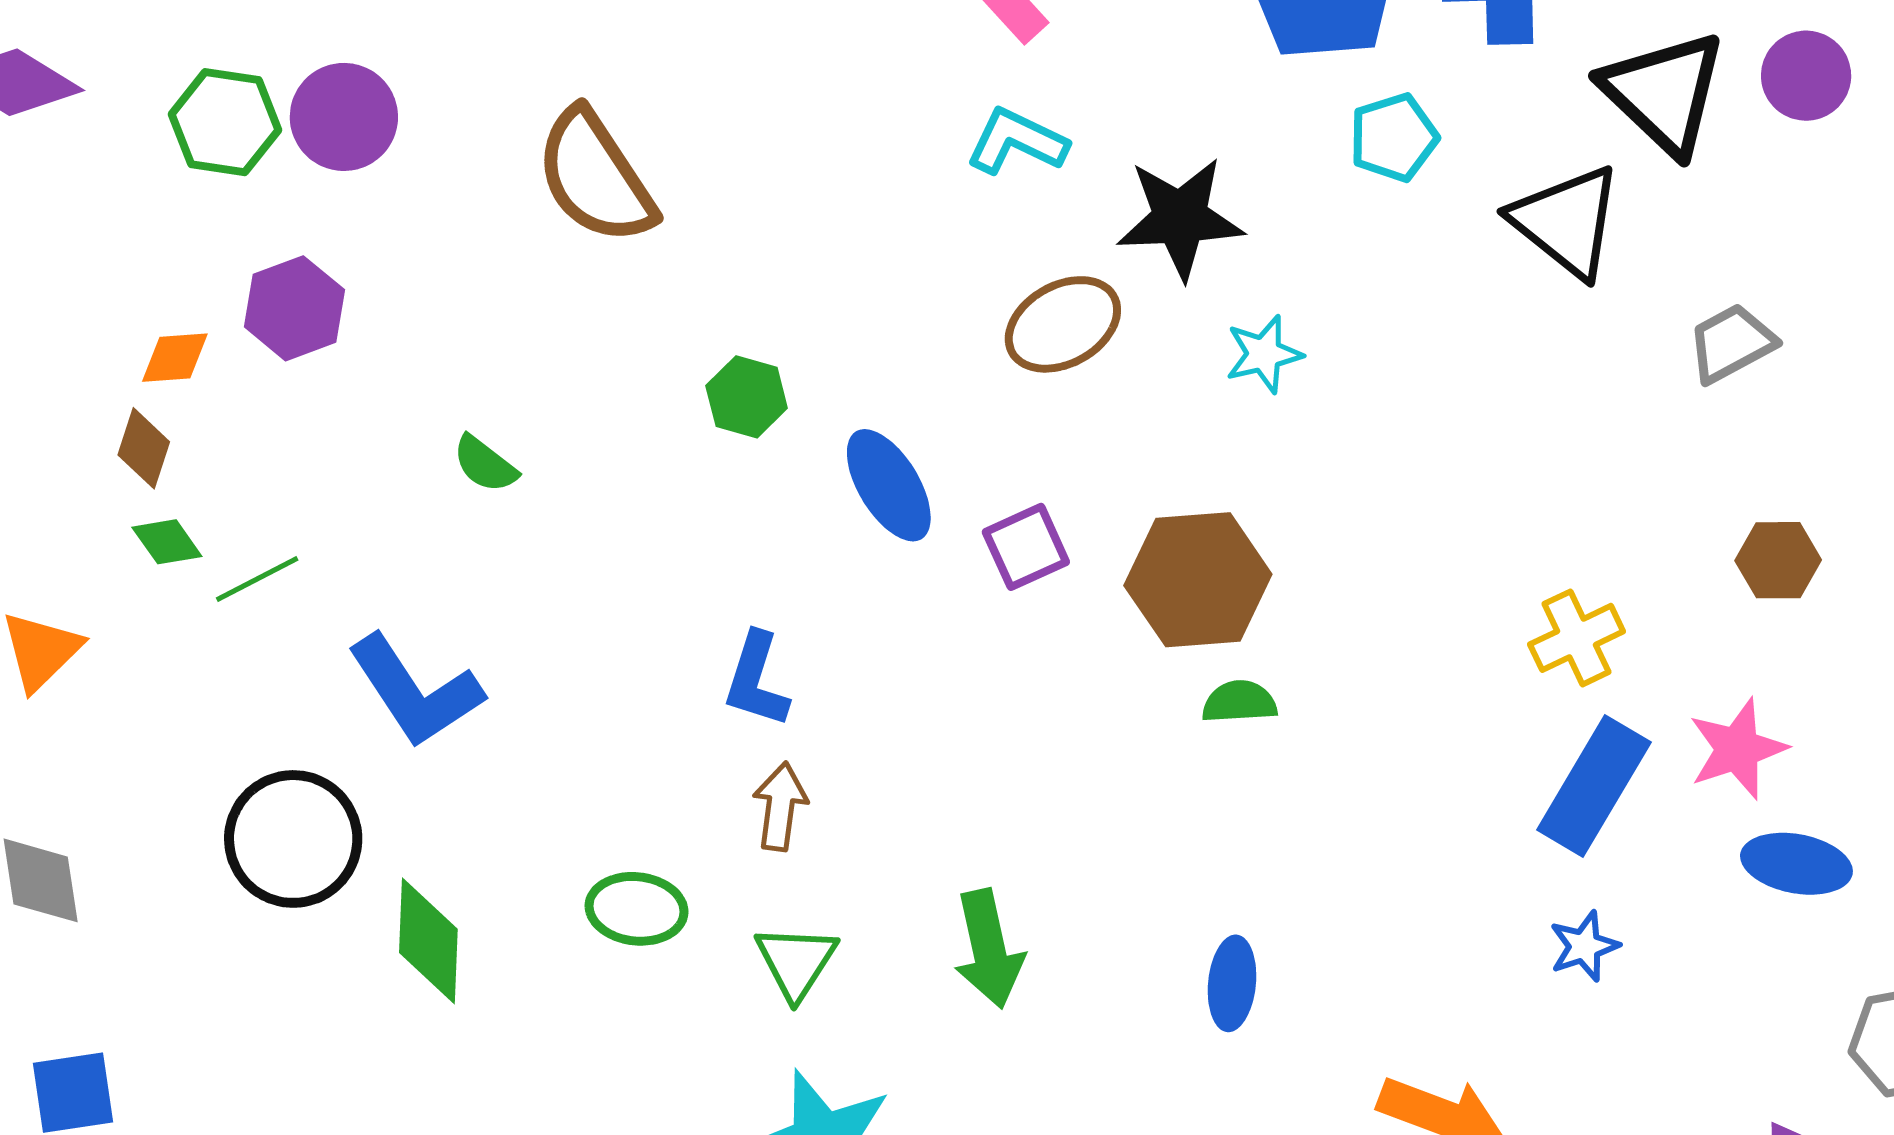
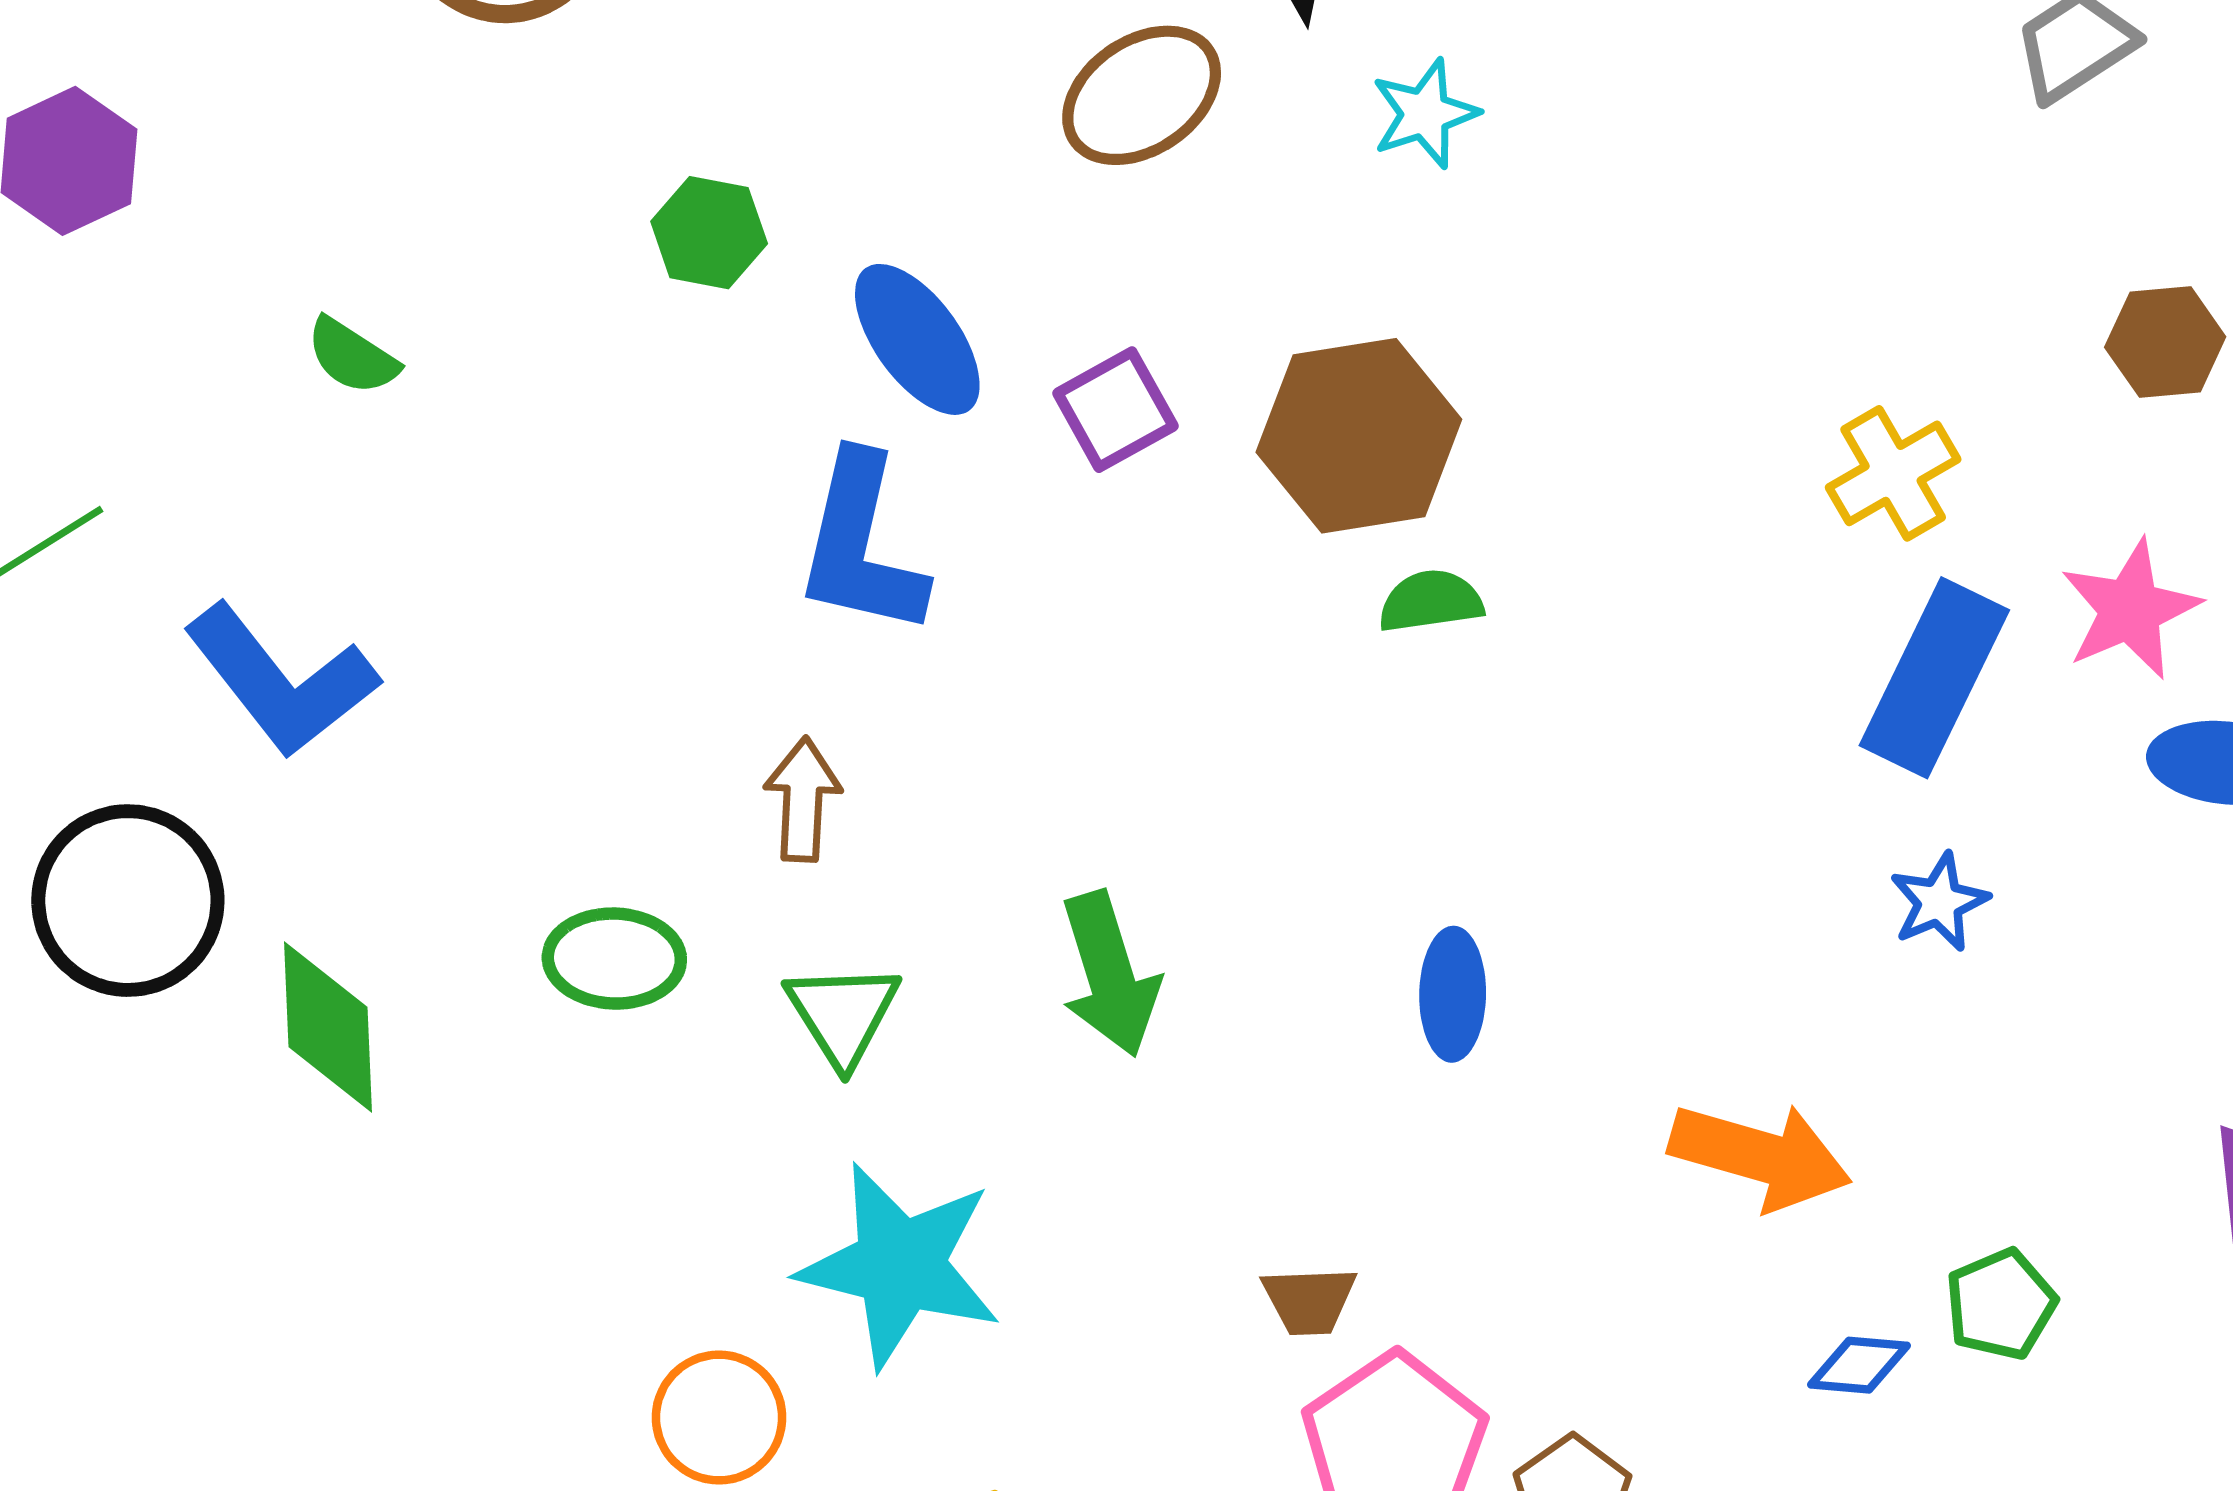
blue L-shape: (756, 680) -> (861, 545), moved, size x1.4

